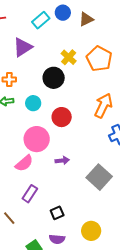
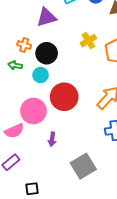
black circle: (54, 78) -> (47, 53), moved
red circle: (62, 117) -> (64, 97), size x1.4
purple arrow: (62, 160) -> (52, 139), turned 88

